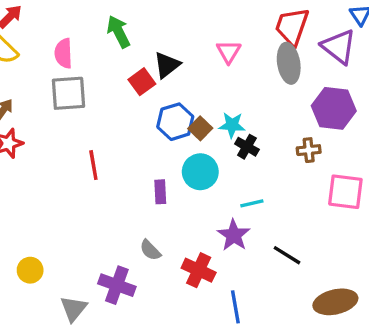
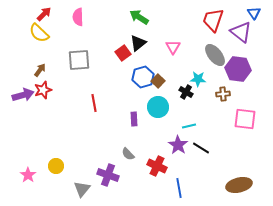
green arrow: (119, 32) -> (139, 17), moved, turned -30
pink triangle: (229, 52) -> (173, 47), moved
pink semicircle: (63, 53) -> (78, 17), moved
gray ellipse: (289, 63) -> (215, 55), moved, turned -30
cyan star: (232, 125) -> (198, 79), moved
black line: (287, 255) -> (201, 148), moved

